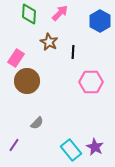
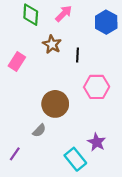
brown circle: (27, 81) -> (55, 104), moved
purple star: (95, 147) -> (97, 142), moved

